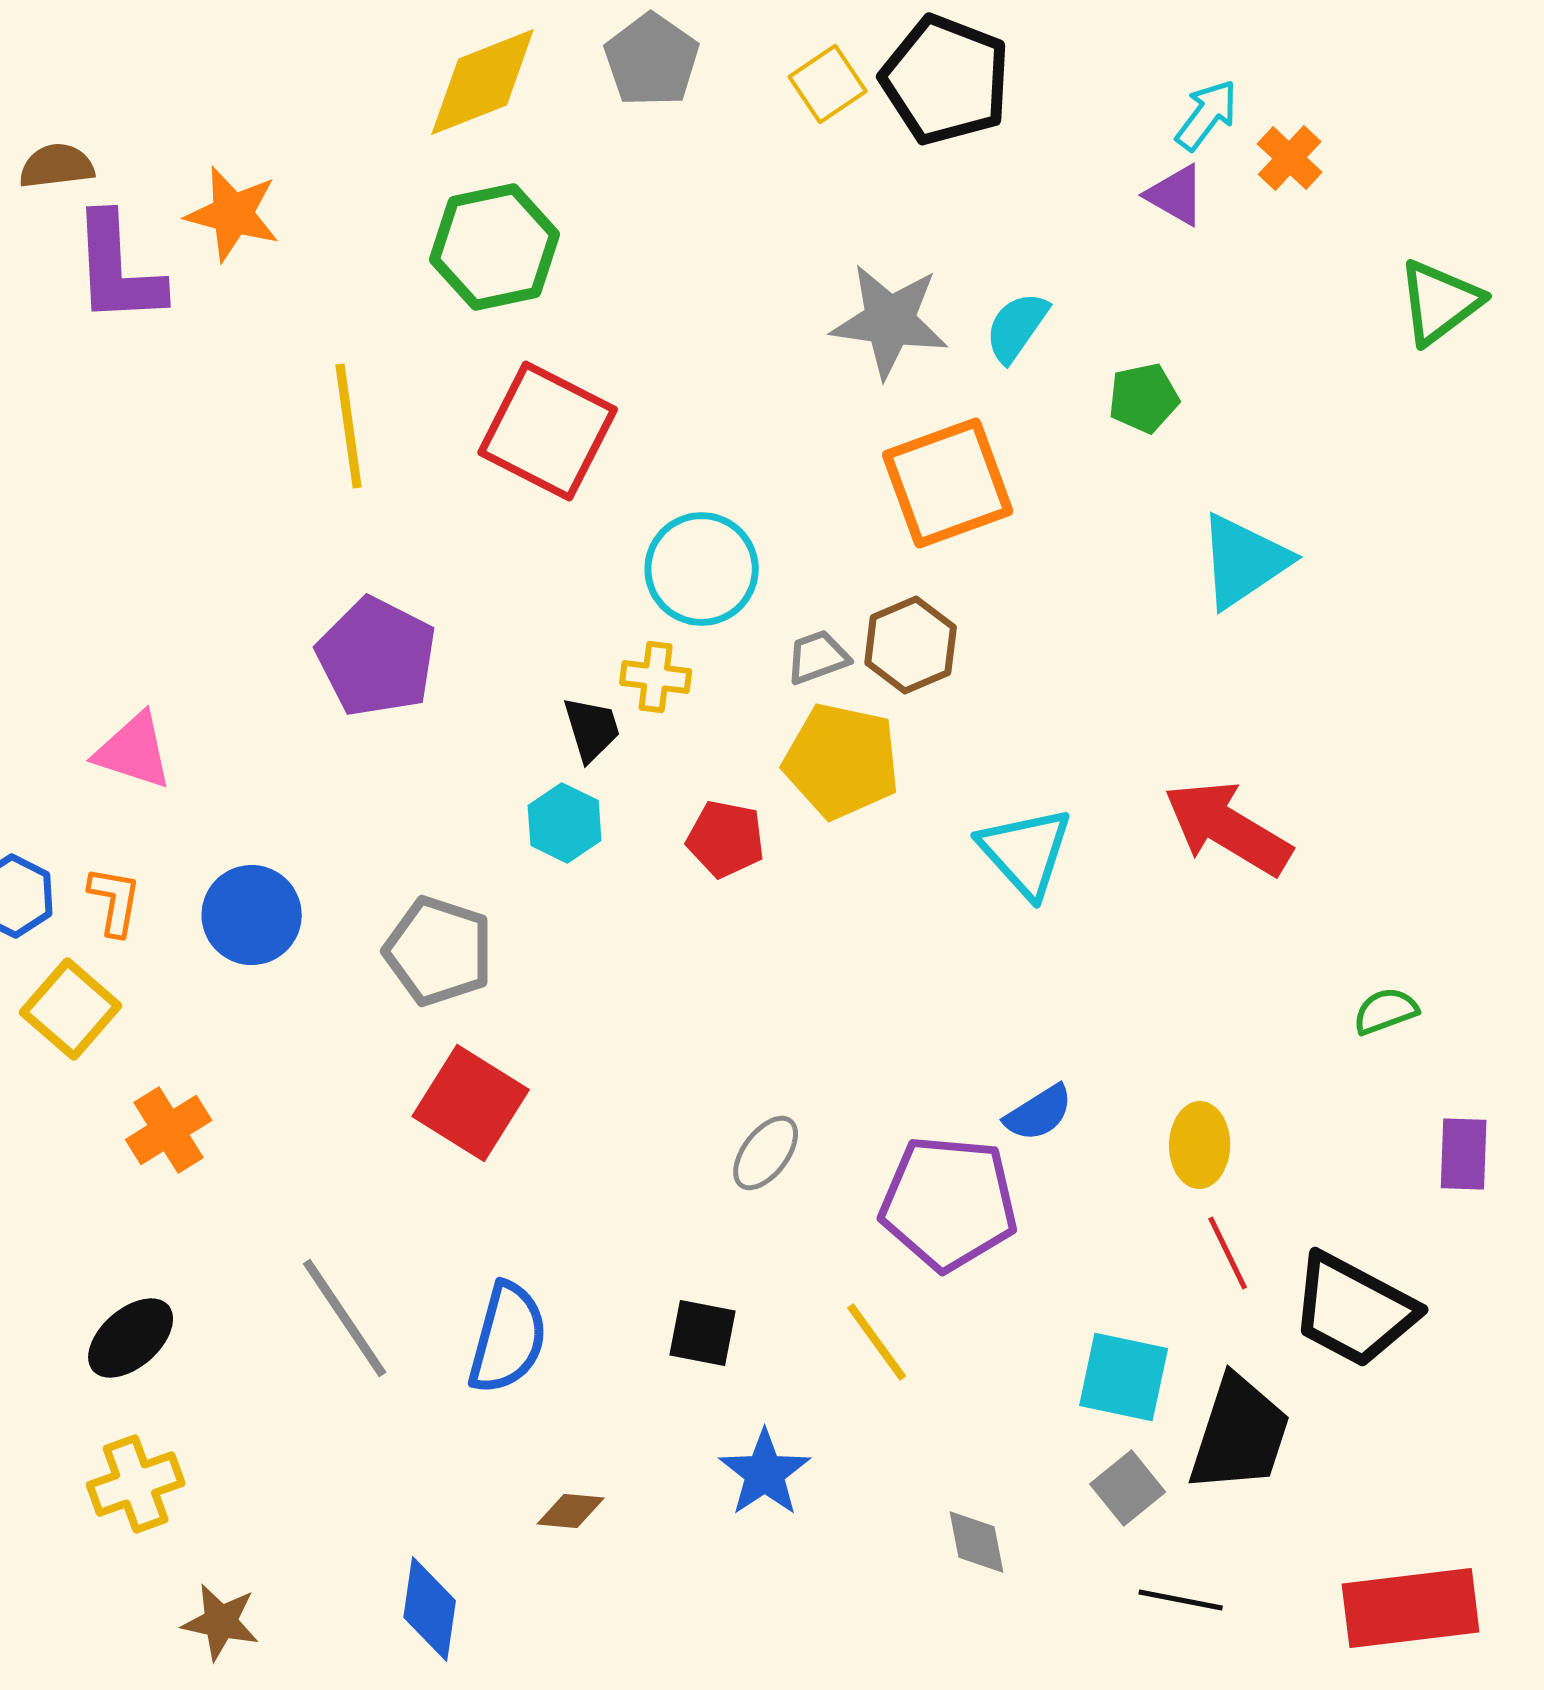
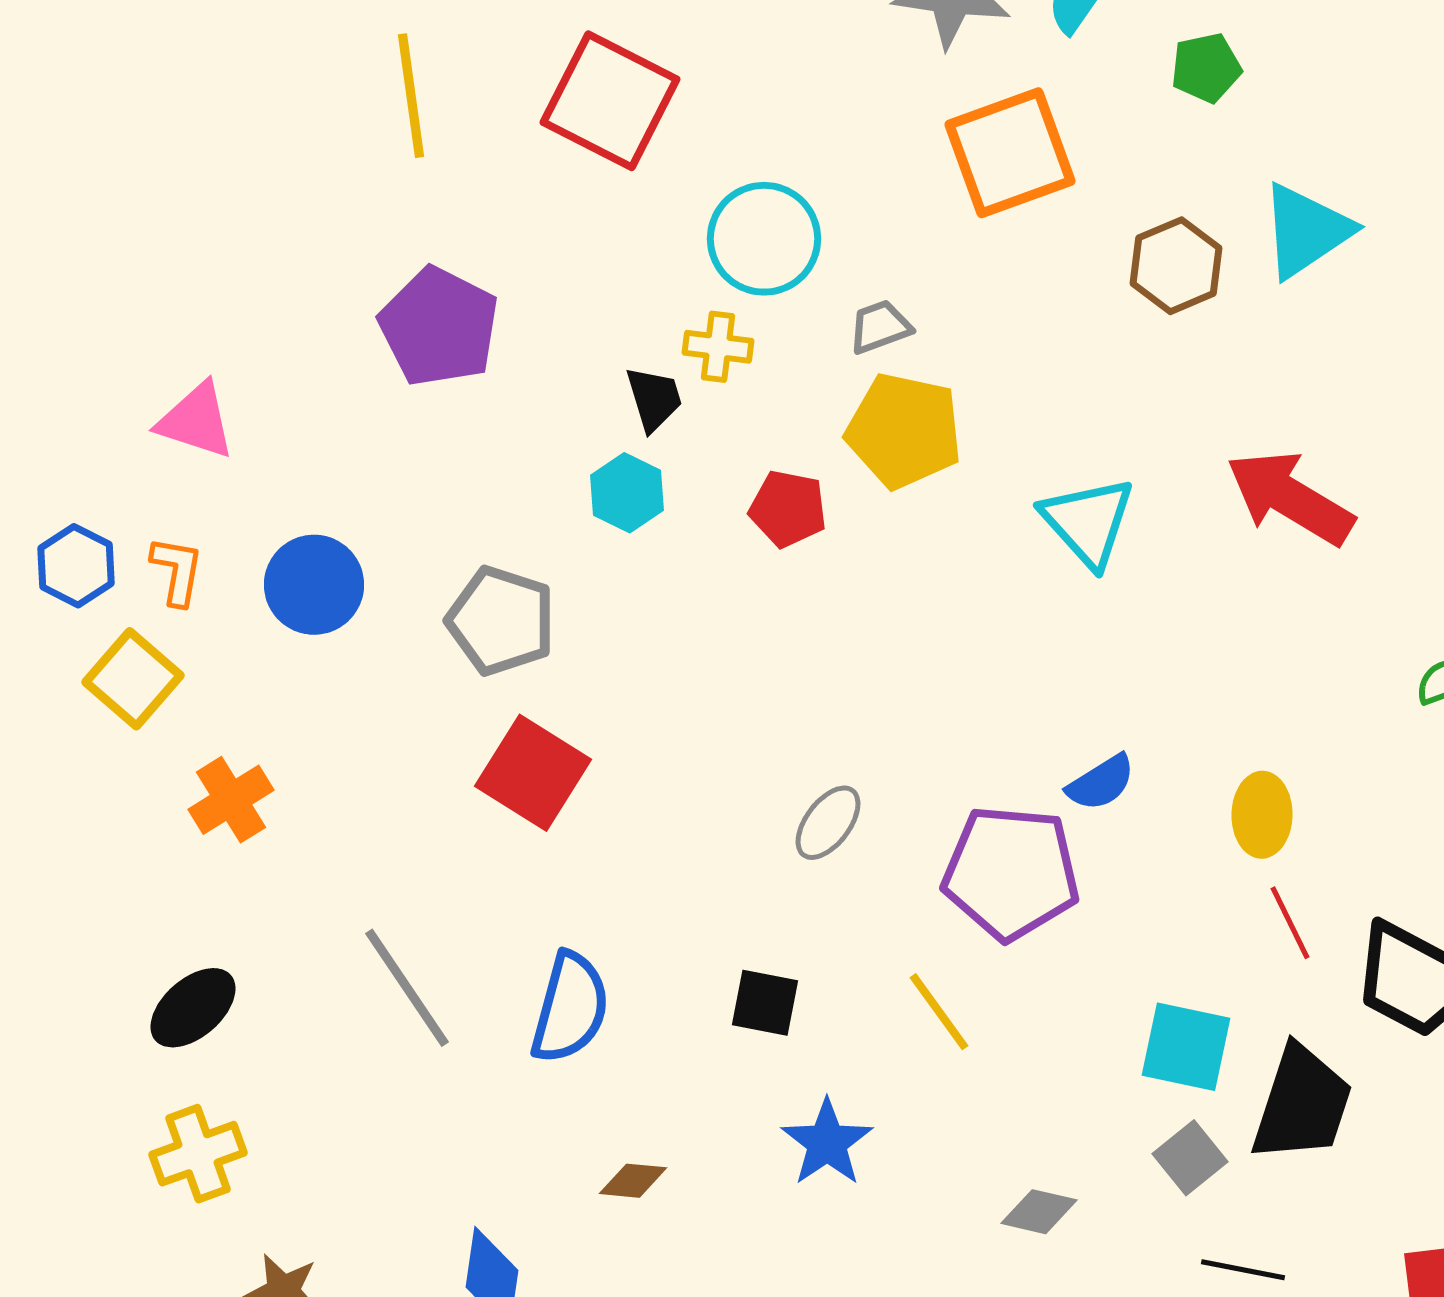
brown hexagon: (911, 645) -> (1176, 266), moved
gray diamond: (977, 1542) -> (1039, 1212), turned -66

